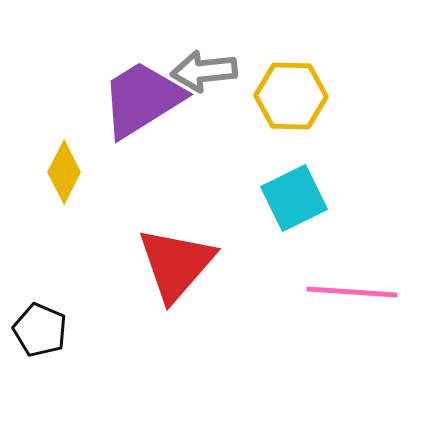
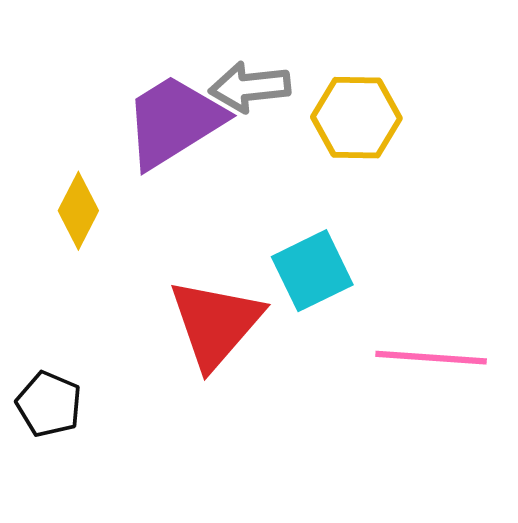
cyan square: (294, 198) -> (312, 271), moved

